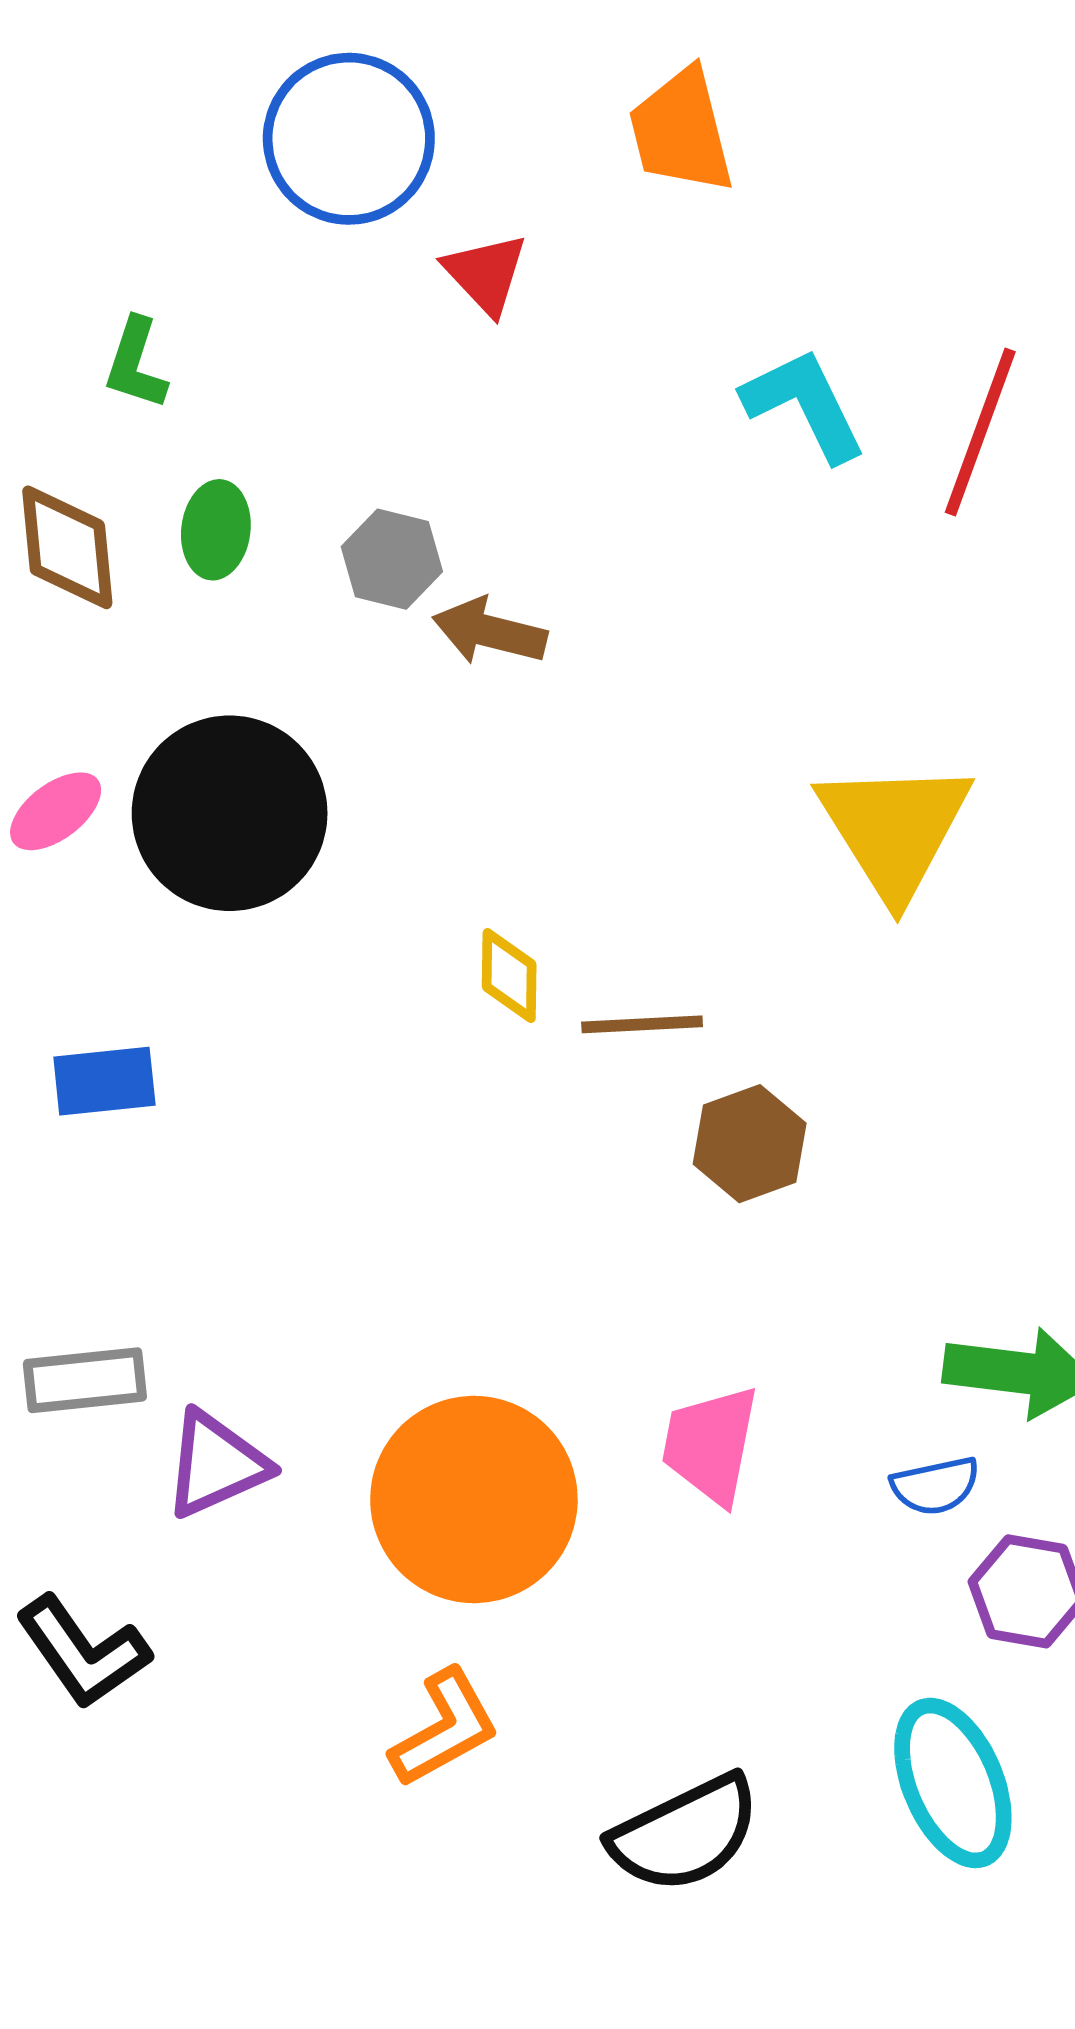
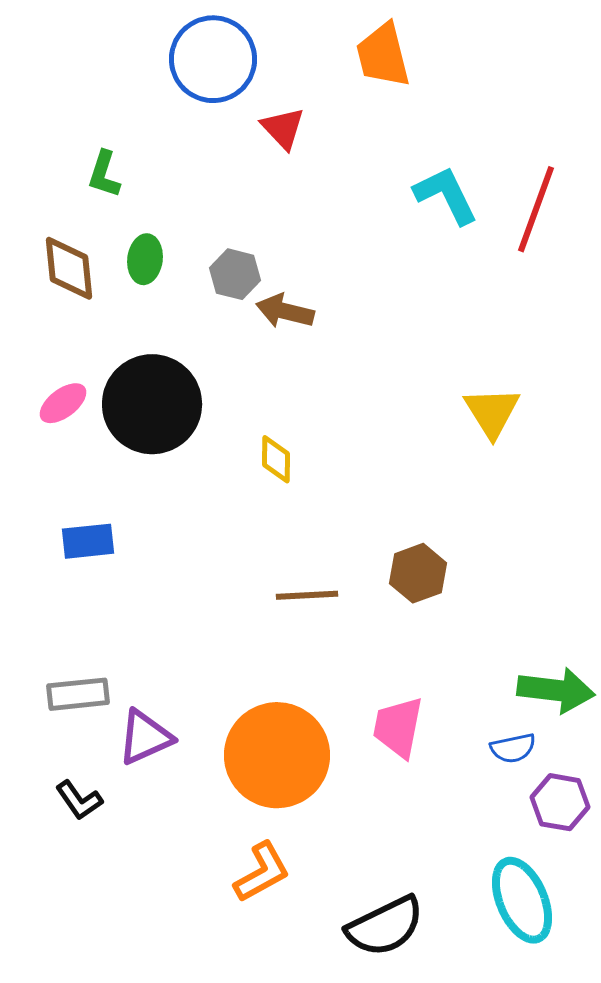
yellow triangle: (894, 829) -> (492, 412), size x0.7
yellow diamond: (509, 976) -> (276, 459), moved
brown line: (642, 1024) -> (307, 595), moved
black L-shape: (83, 1652) -> (79, 800), moved, size x0.7

